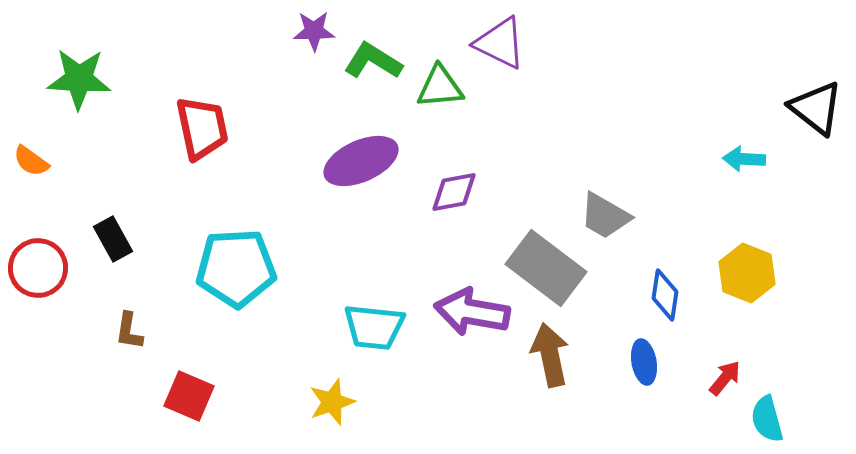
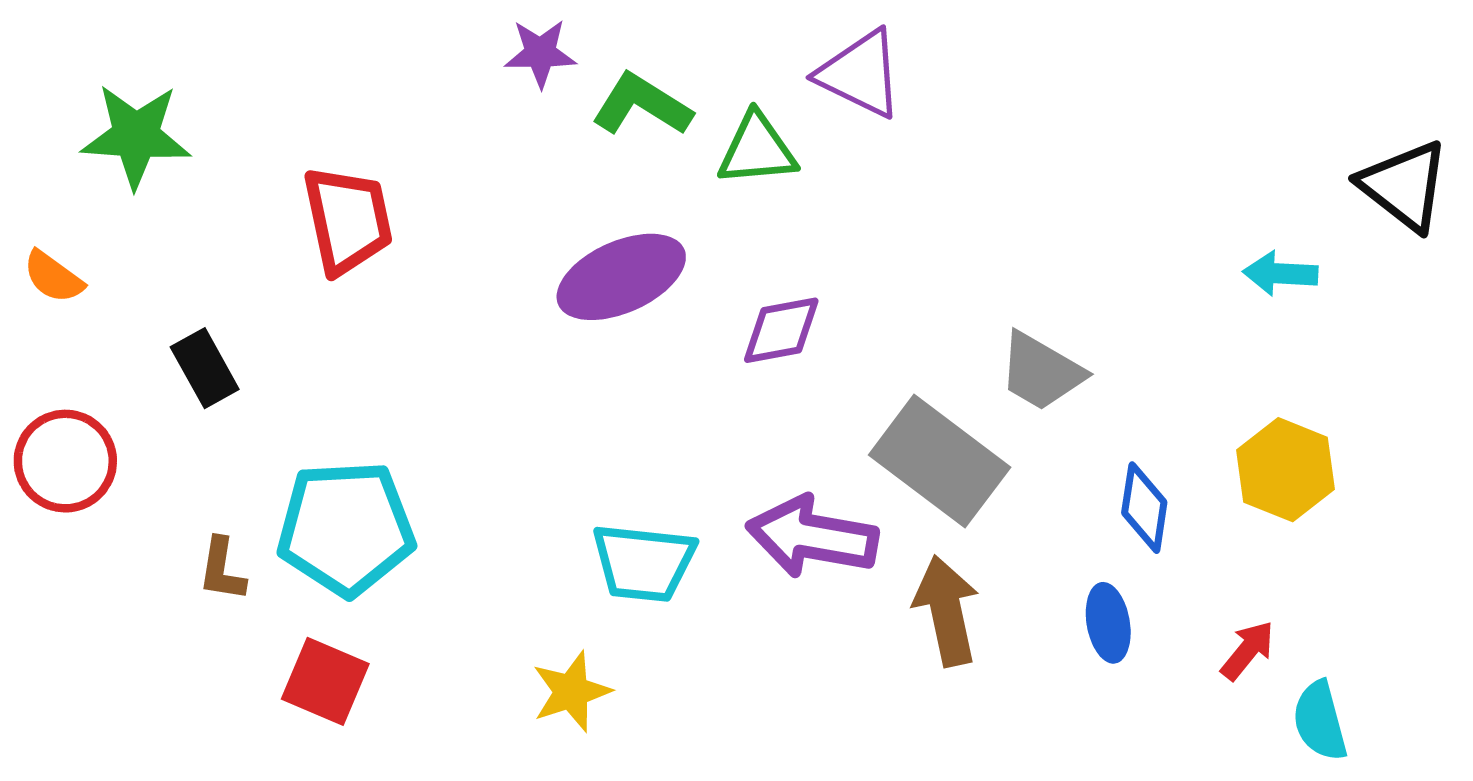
black rectangle: (113, 239) -> (205, 368), moved
cyan pentagon: (236, 268) -> (346, 528), moved

